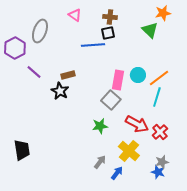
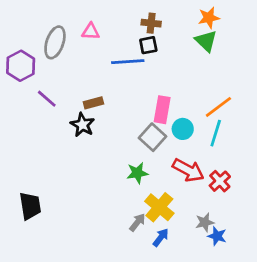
orange star: (163, 13) -> (209, 18), moved
pink triangle: (75, 15) -> (91, 31), moved, turned -32
cyan circle: (138, 75) -> (183, 129), moved
yellow cross: (129, 151) -> (159, 207), moved
gray star: (162, 162) -> (205, 222), moved

